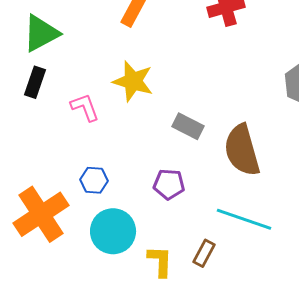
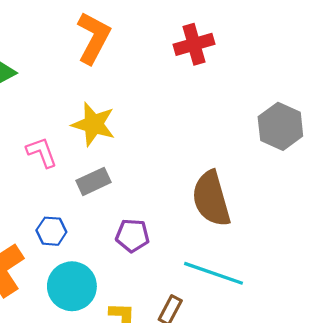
gray rectangle: (188, 126) -> (94, 181), moved, turned -52

